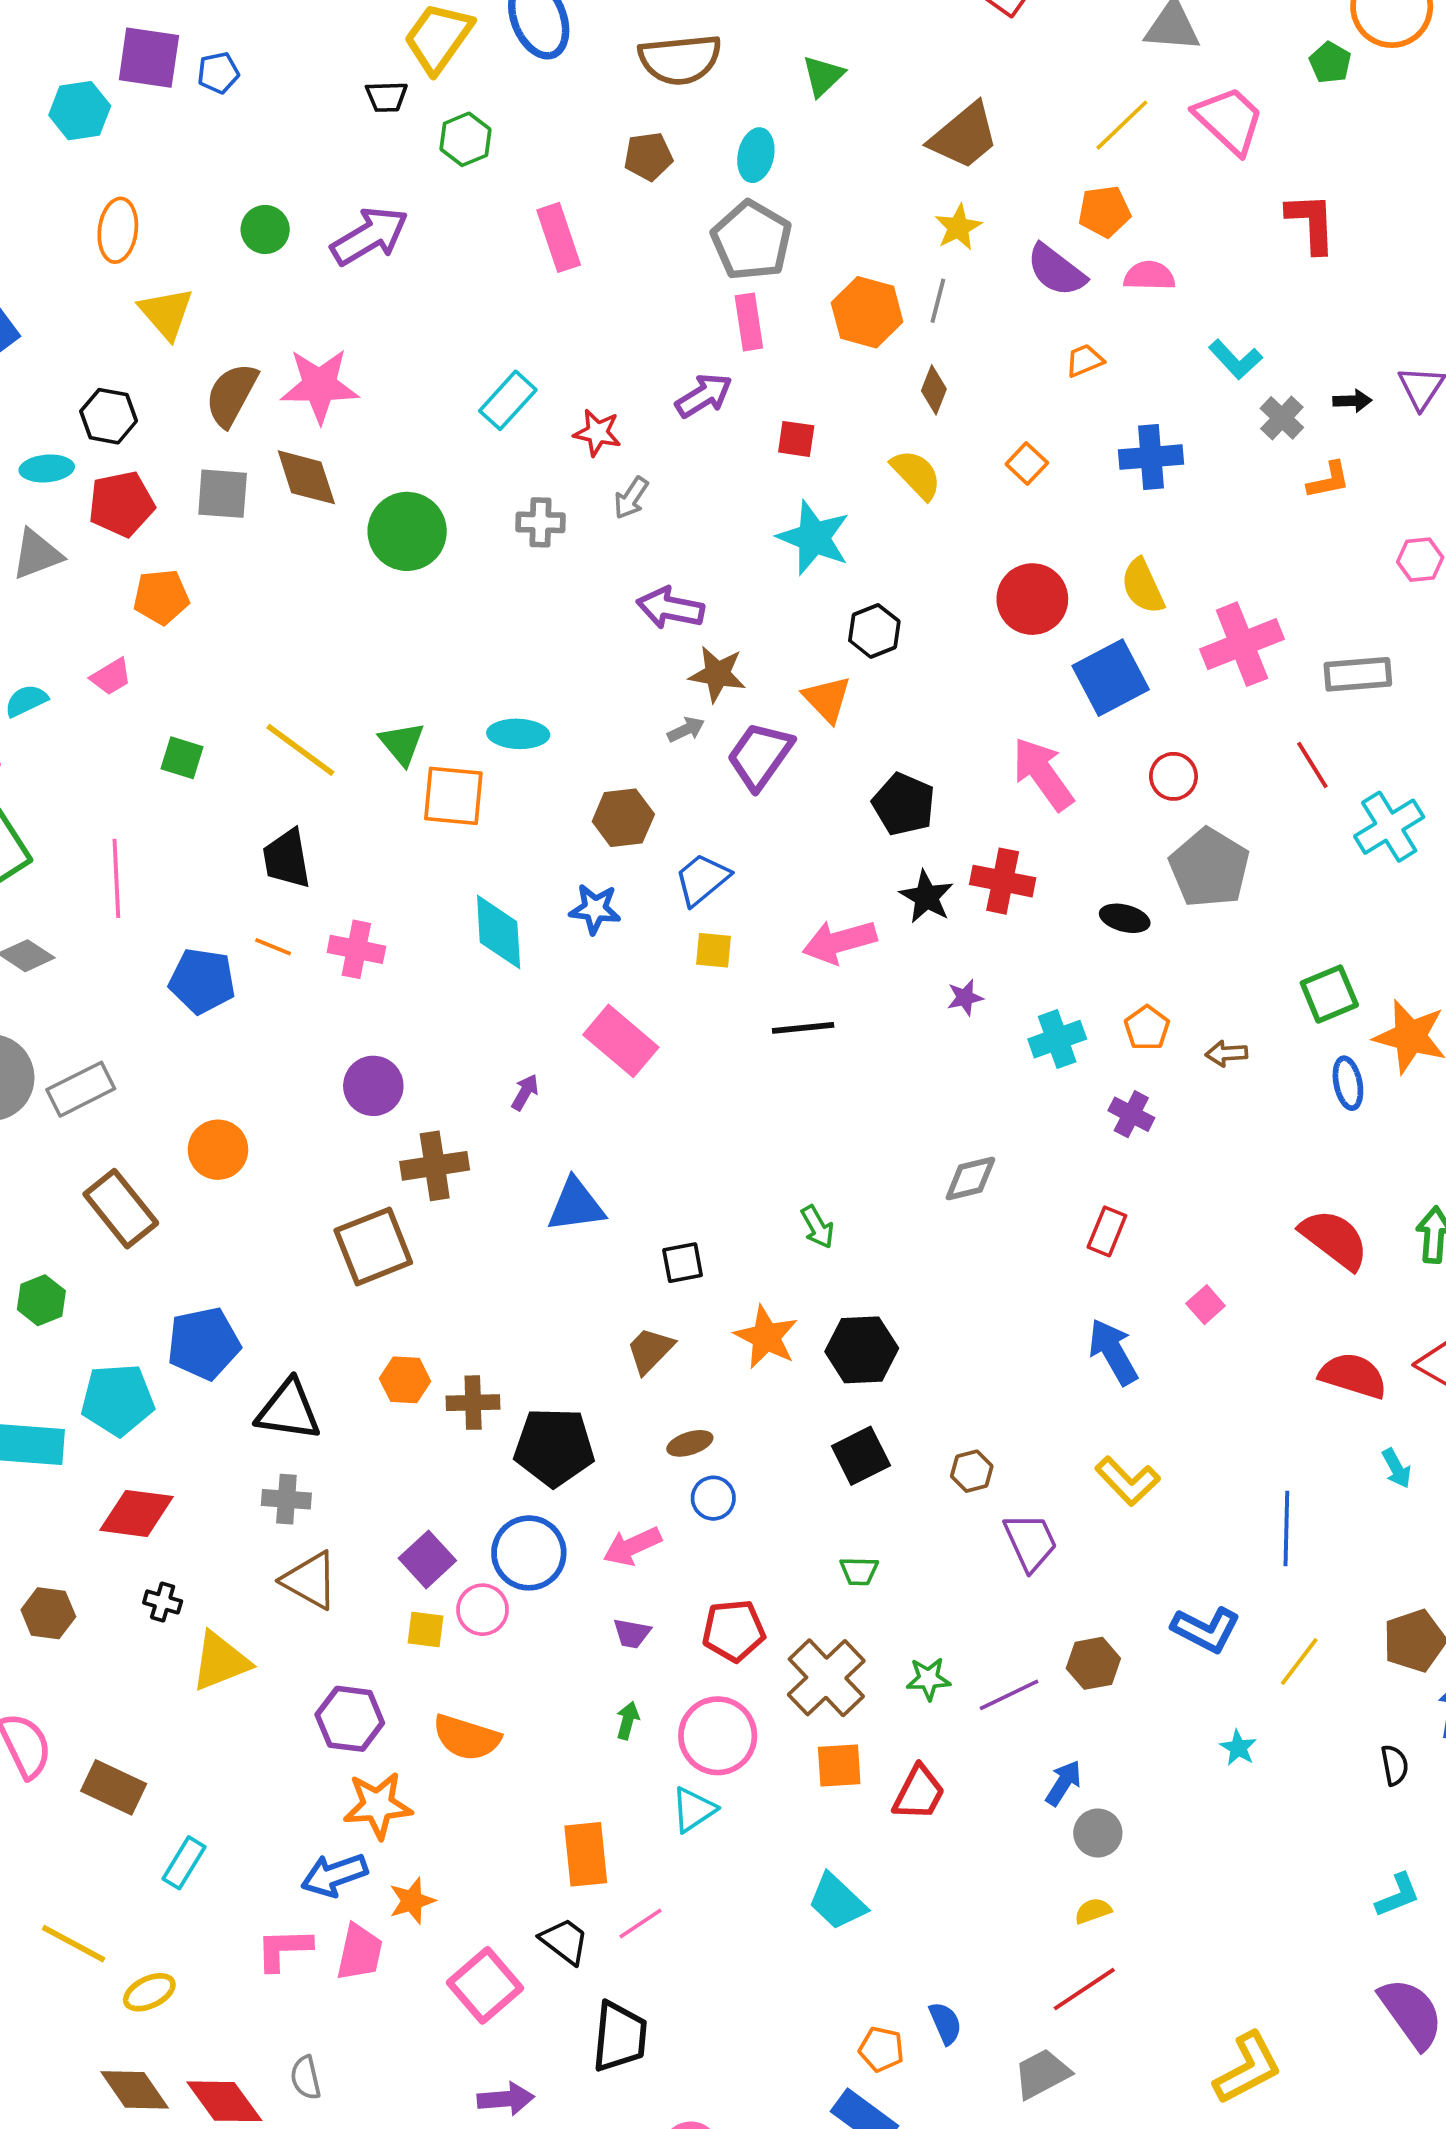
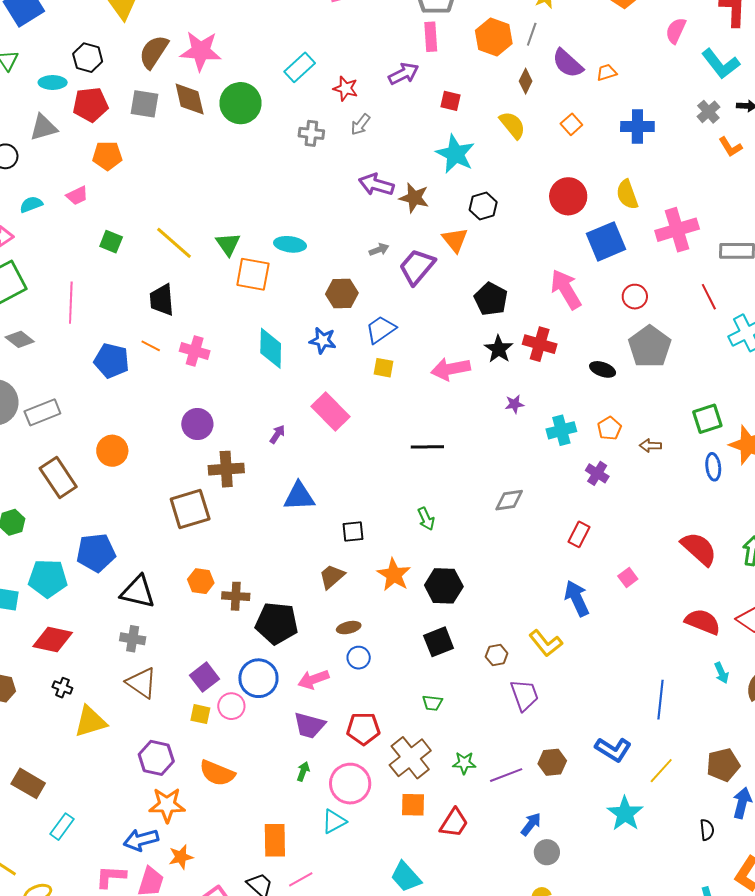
purple semicircle: (1056, 270) -> (568, 63), moved
pink semicircle: (1149, 276) -> (676, 31), moved, turned -72
cyan L-shape: (1236, 359) -> (721, 64), moved, size x1.4
orange L-shape: (1329, 480) -> (730, 147), turned 65
green circle: (407, 531) -> (241, 103), moved
brown star: (717, 674) -> (414, 198), moved
black line: (803, 1028) -> (427, 447), moved
yellow L-shape: (1128, 1481) -> (546, 643), moved
purple trapezoid: (632, 1633) -> (309, 725), size x1.6
cyan star: (1238, 1748) -> (625, 813), size x1.8

